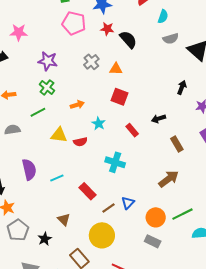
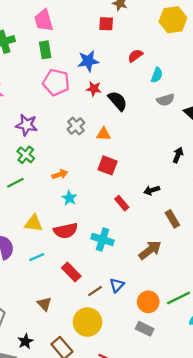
cyan star: (99, 123) -> (69, 198), moved
yellow triangle: (59, 135) -> (34, 223), moved
red semicircle: (80, 142) -> (66, 231), moved, size x1.5
brown arrow: (169, 179) -> (150, 250), moved
black star: (45, 239) -> (25, 341), moved

